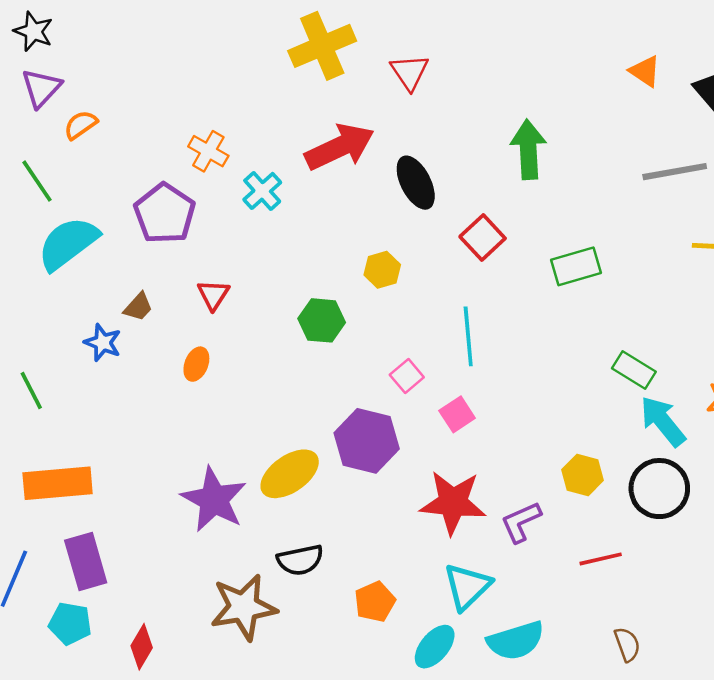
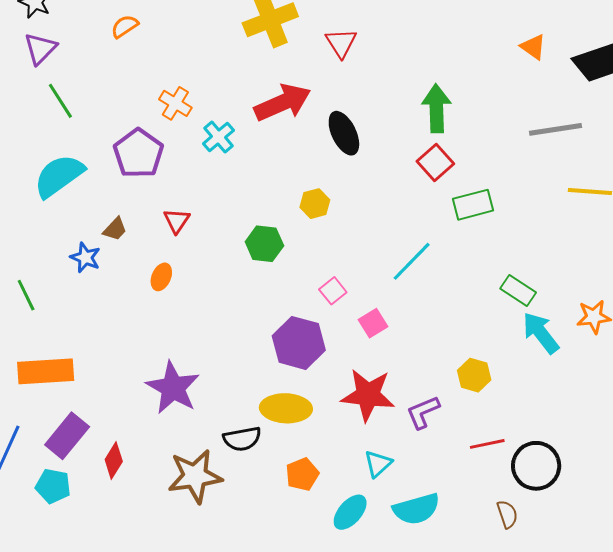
orange semicircle: (81, 125) -> (125, 26), moved
green line: (37, 181) -> (60, 101), moved
red square: (483, 238) -> (435, 162), moved
cyan line: (468, 336) -> (412, 261), moved, turned 48
yellow ellipse: (290, 474) -> (286, 408), moved, turned 36
black circle: (659, 489) -> (536, 466), moved
purple rectangle: (86, 561) -> (67, 436), turned 54
cyan triangle: (467, 586) -> (378, 464), size x0.7
red diamond: (142, 647) -> (114, 460), moved

